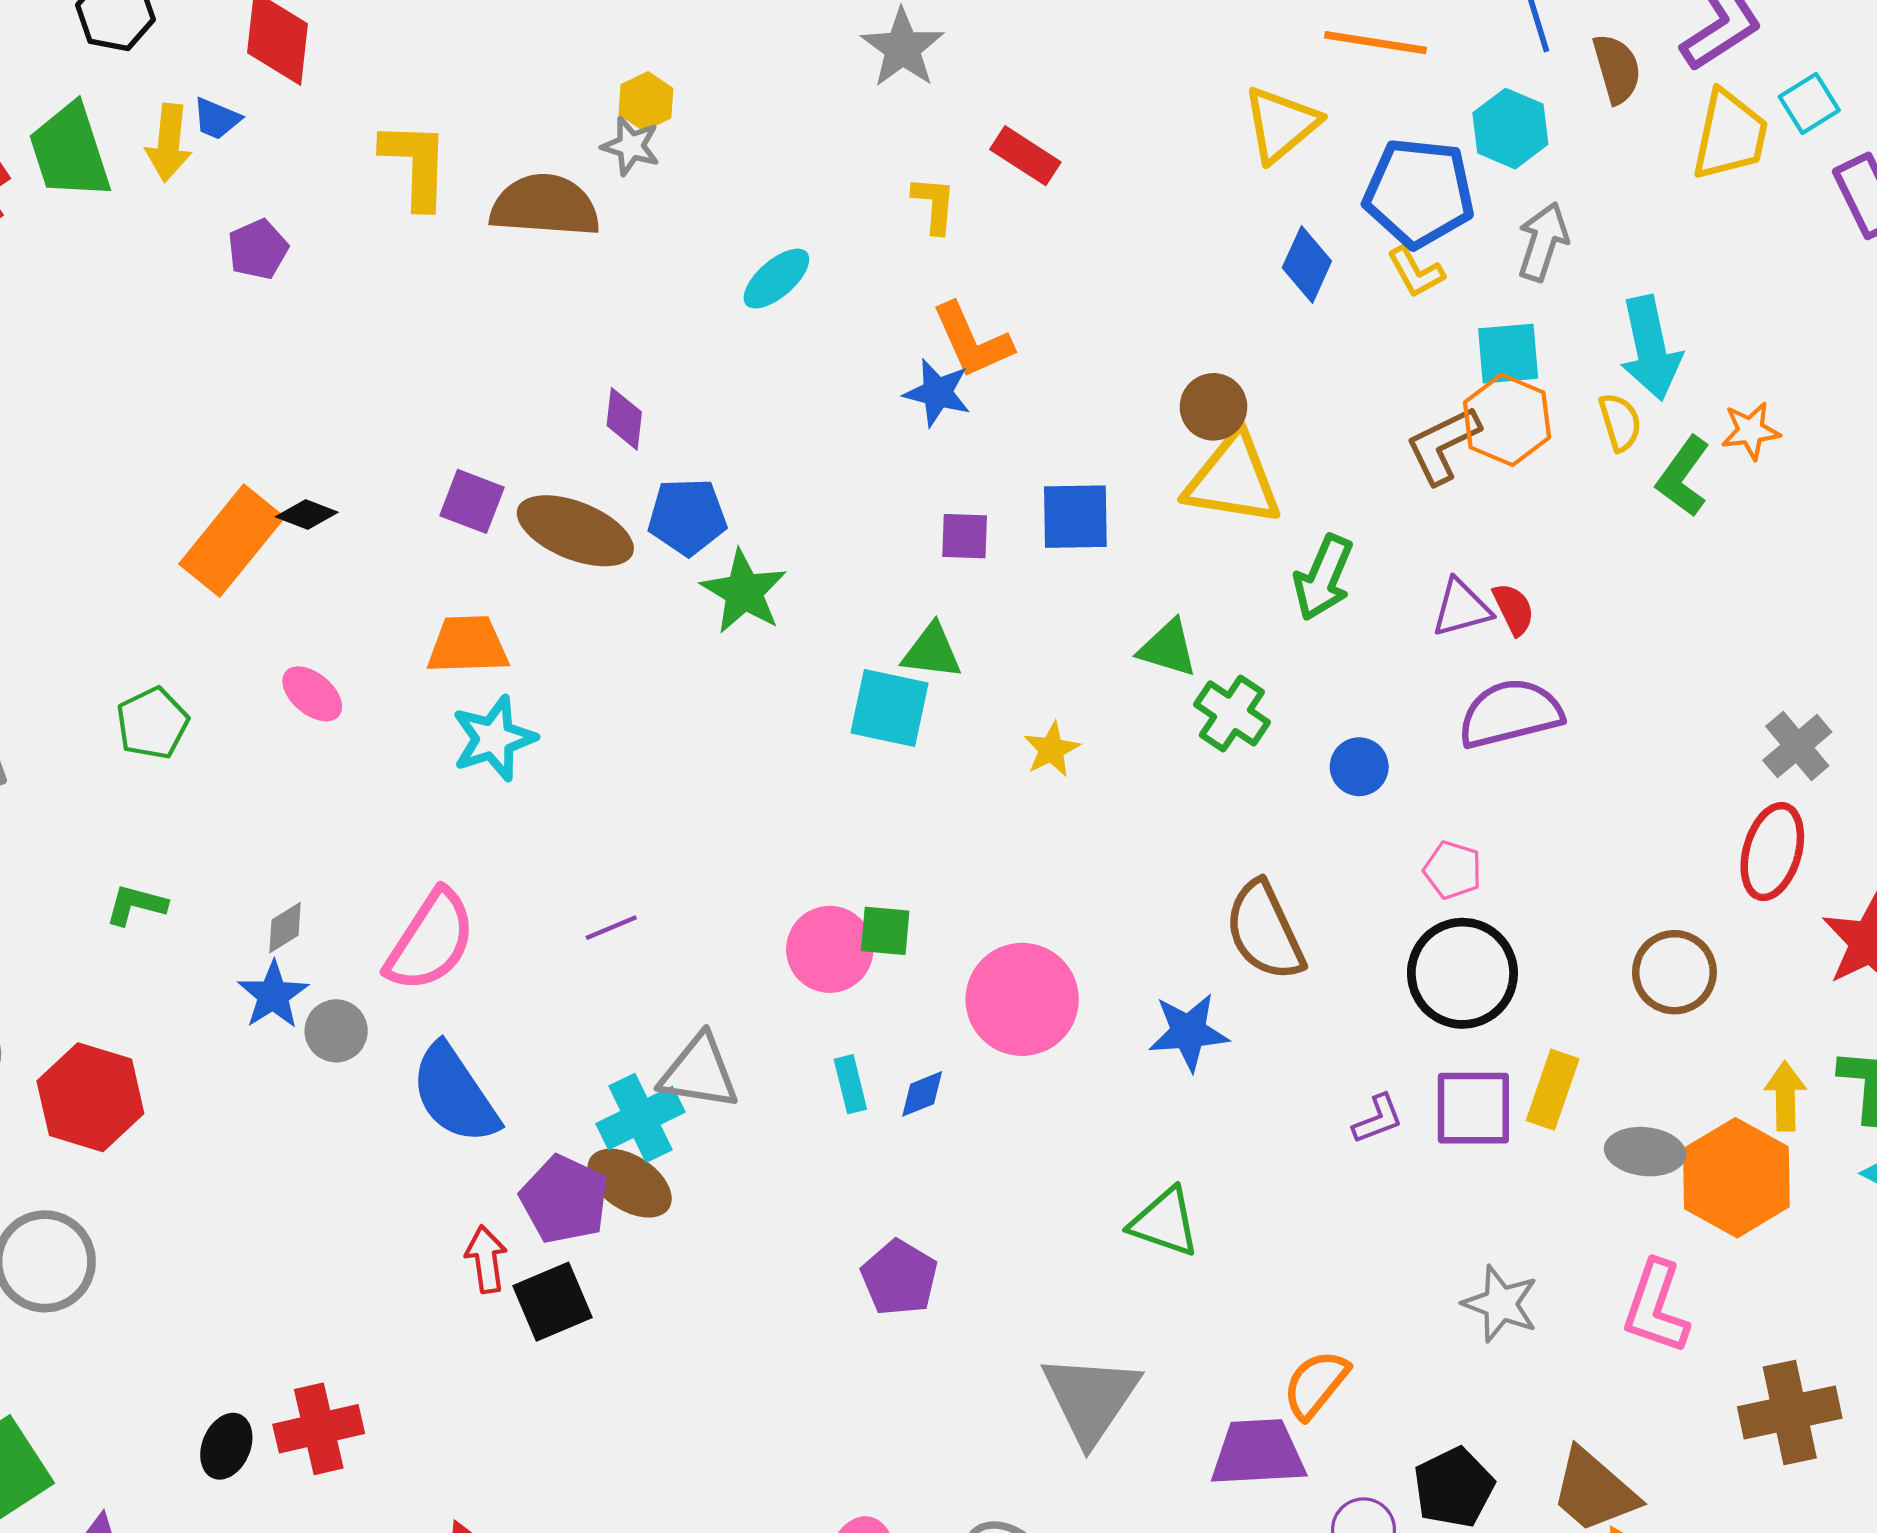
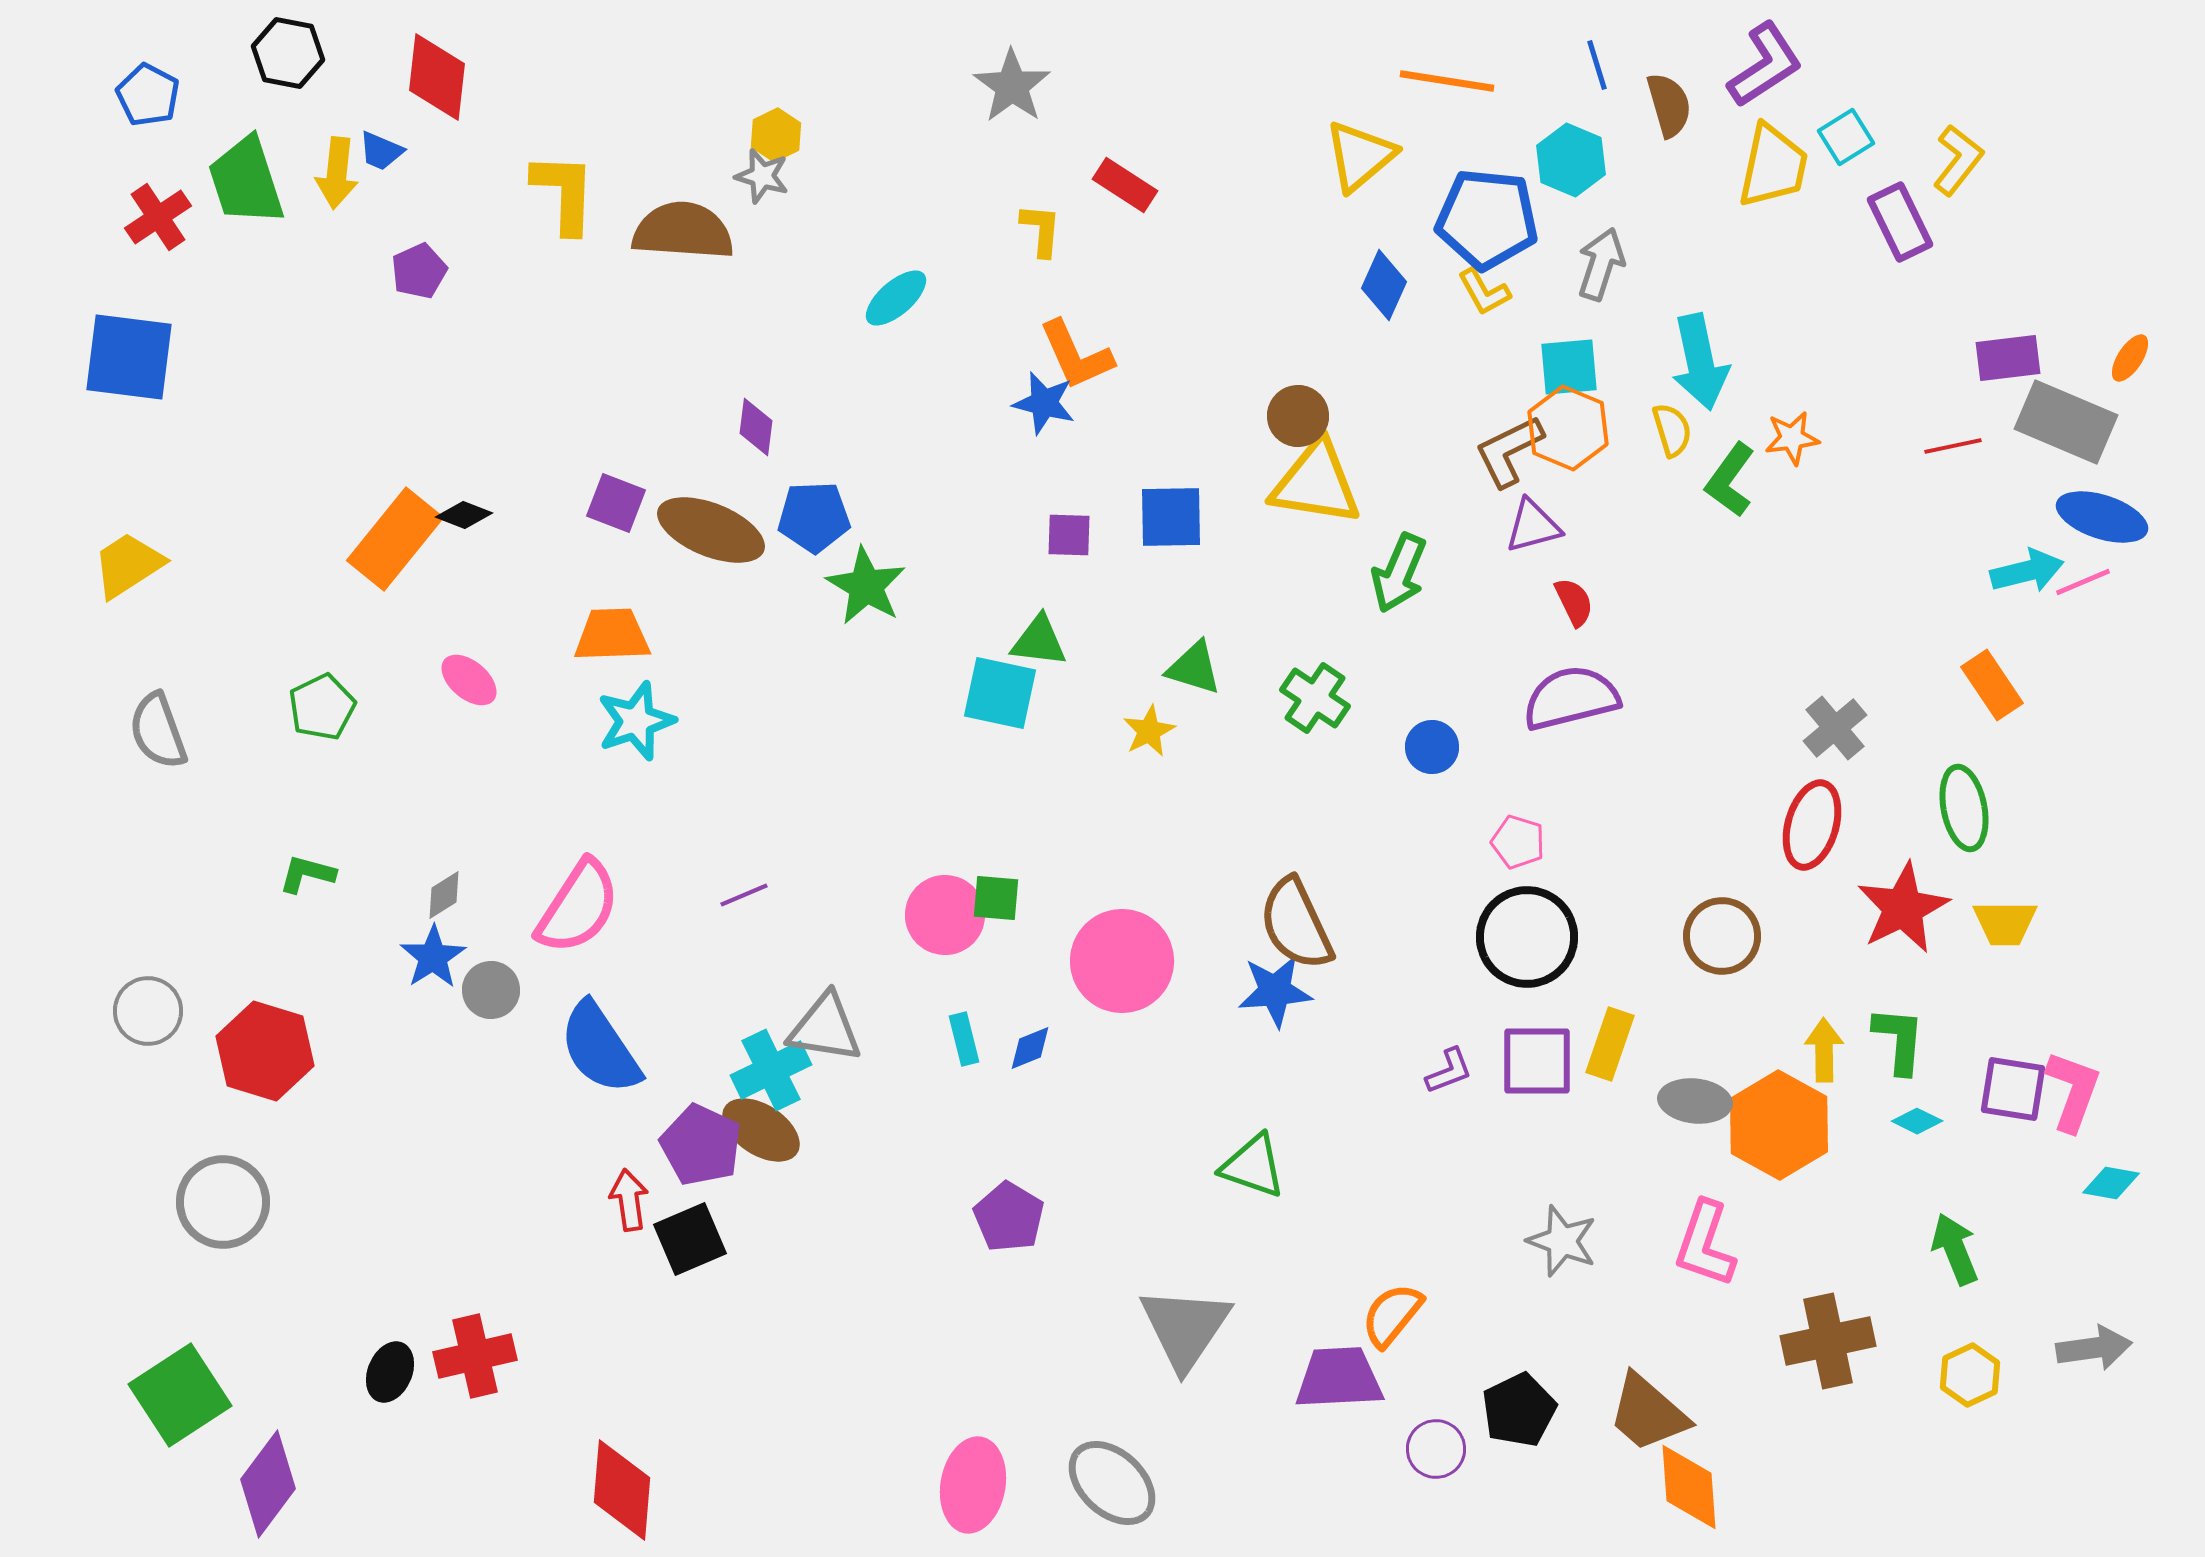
purple triangle: (1461, 608) -> (1533, 526), moved
green triangle: (1168, 648) -> (1194, 668), moved
brown semicircle: (1265, 931) -> (1296, 924), moved

